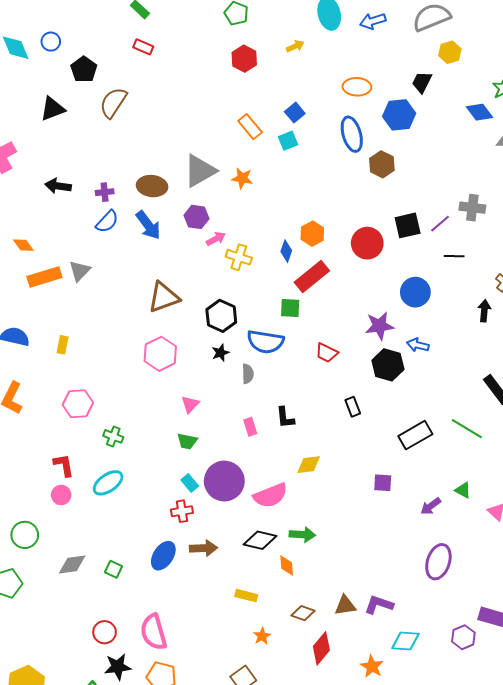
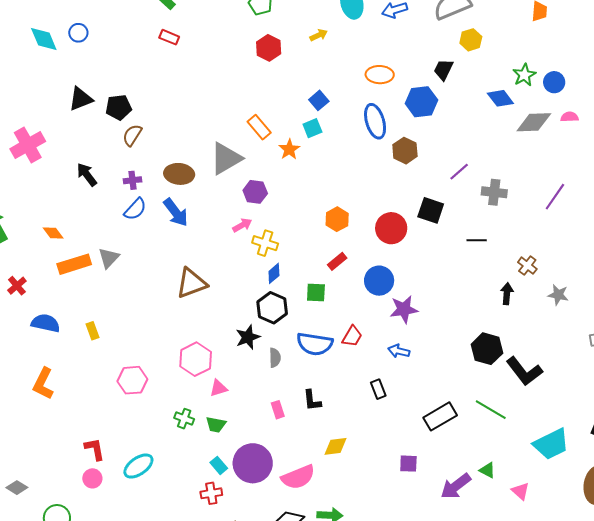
black pentagon: (84, 69) -> (119, 107), moved, turned 30
brown semicircle: (113, 103) -> (132, 135), moved, size x0.7
orange rectangle: (250, 127) -> (259, 127), moved
orange star: (242, 178) -> (289, 149), moved, turned 30
black arrow: (58, 186) -> (87, 175), turned 45
purple hexagon: (197, 217) -> (255, 192), moved
purple line: (440, 224) -> (459, 172), moved
black square: (408, 225) -> (431, 210), turned 32
blue diamond: (286, 251) -> (274, 273), moved, turned 30
red rectangle: (312, 276) -> (337, 261), size x0.6
blue circle: (415, 292) -> (379, 281), moved
black hexagon: (221, 316) -> (272, 308), moved
blue semicircle: (265, 342) -> (315, 344), moved
yellow rectangle: (63, 345) -> (93, 331), turned -30
blue arrow: (418, 345) -> (399, 351), moved
black star: (220, 353) -> (248, 337), size x1.4
red trapezoid: (327, 353) -> (352, 336), turned -85
pink hexagon: (160, 354) -> (196, 359), moved
black hexagon: (388, 365) -> (487, 349), moved
pink hexagon: (78, 404) -> (132, 380), moved
pink triangle: (190, 404) -> (218, 388), turned 30
green cross: (113, 436) -> (184, 419), moved
purple arrow: (431, 506) -> (456, 486), size x1.5

